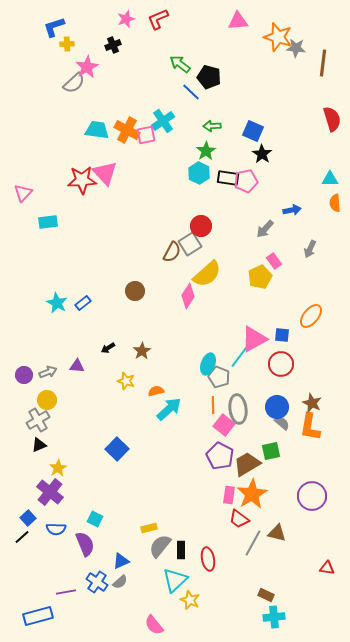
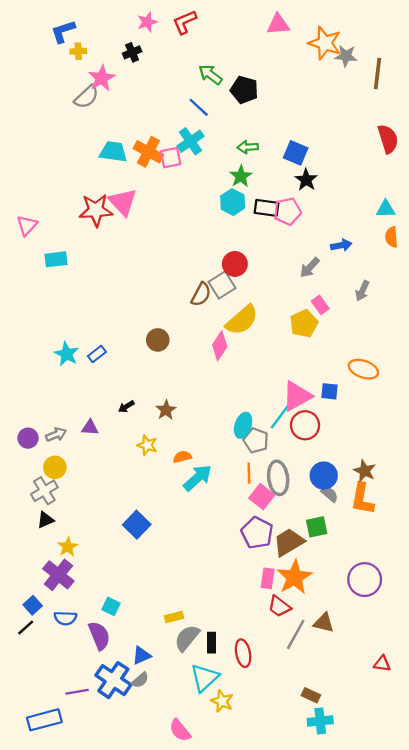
blue line: (191, 92) -> (199, 107), moved
orange ellipse: (311, 316) -> (363, 369), turned 70
red circle: (281, 364) -> (305, 425), moved
blue cross: (97, 582) -> (113, 680), size x1.4

